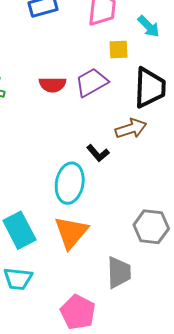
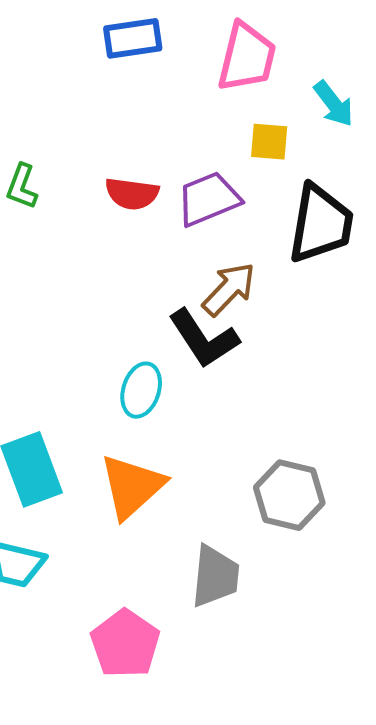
brown arrow: (131, 129) -> (229, 289), moved, turned -36
black L-shape: (98, 153) -> (204, 339), size x1.6
cyan ellipse: (70, 183) -> (141, 390), size x0.7

